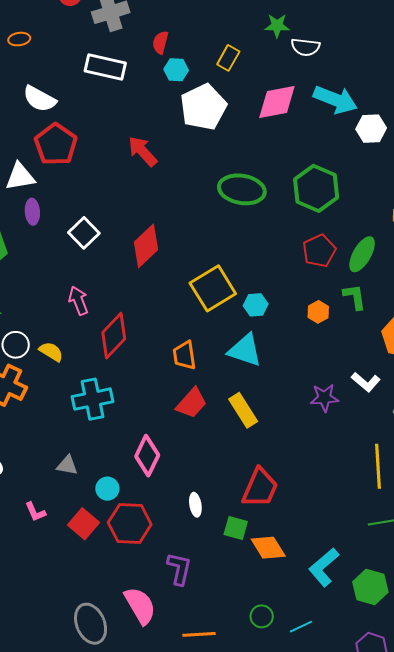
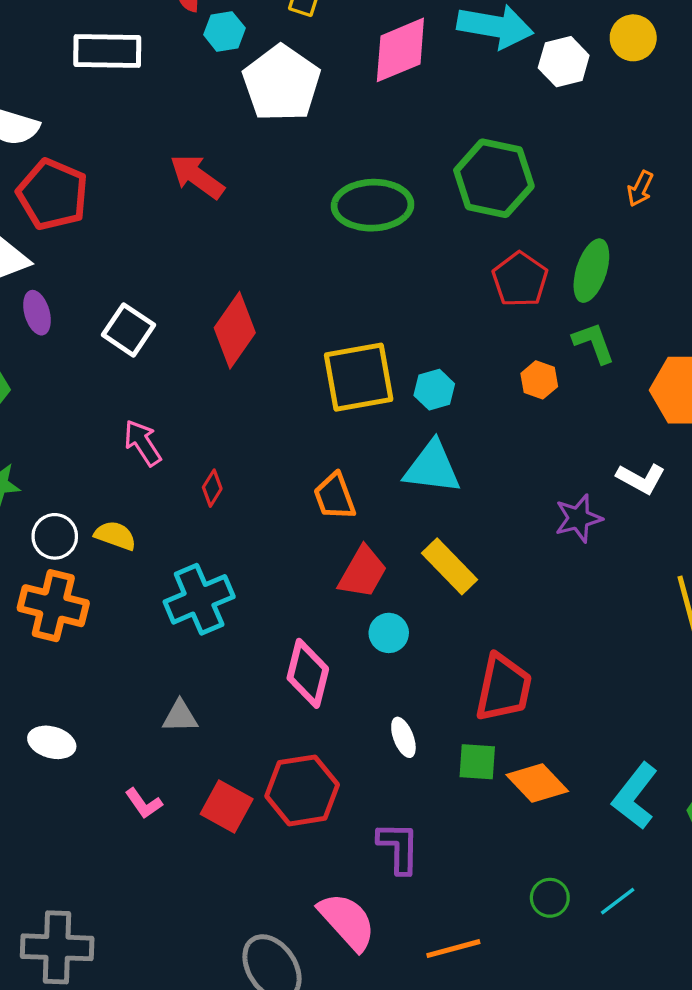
yellow square: (213, 288) -> (359, 377), turned 33
red diamond: (114, 336) -> (212, 488), size x0.5
cyan circle: (107, 489) -> (389, 633), moved

